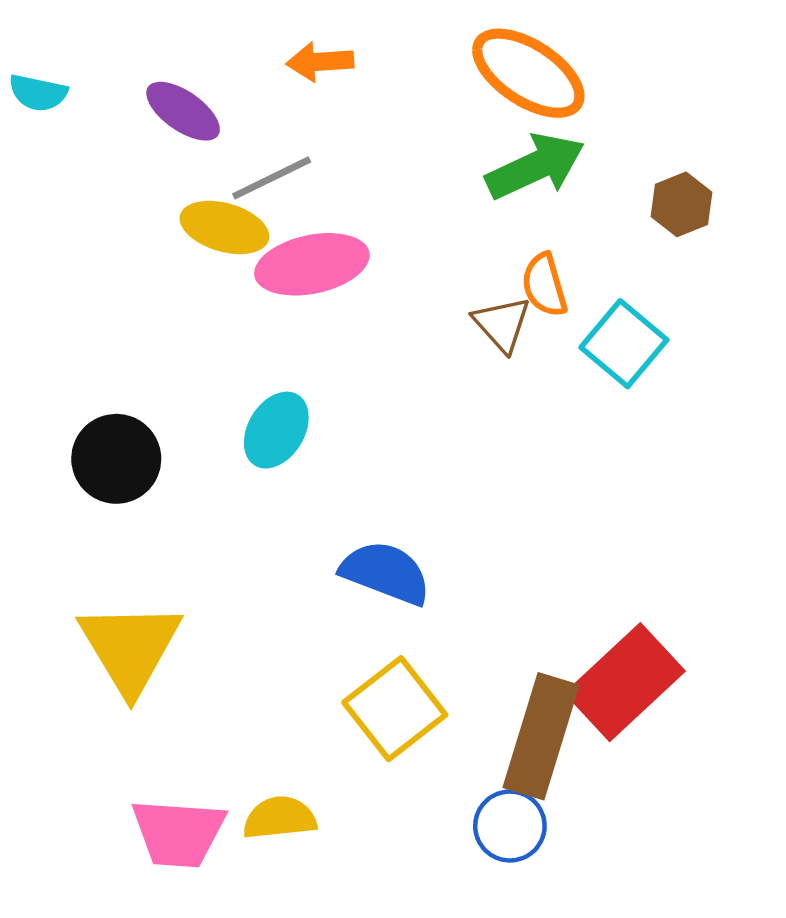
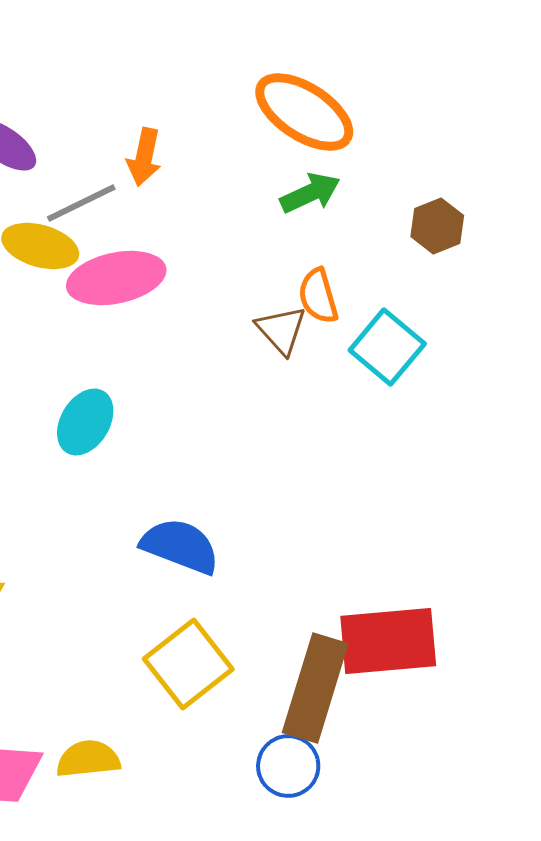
orange arrow: (320, 62) -> (144, 157), moved, turned -74
green arrow: (535, 166) -> (310, 193), size x0.7
red rectangle: (625, 682) -> (388, 641), turned 38

